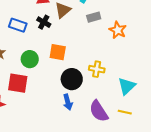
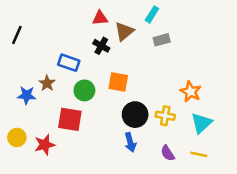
blue rectangle: (18, 25) -> (69, 63), moved
orange star: (118, 30) -> (191, 92), moved
yellow cross: (97, 69) -> (165, 116), moved
purple semicircle: (99, 111) -> (168, 153), size x0.6

